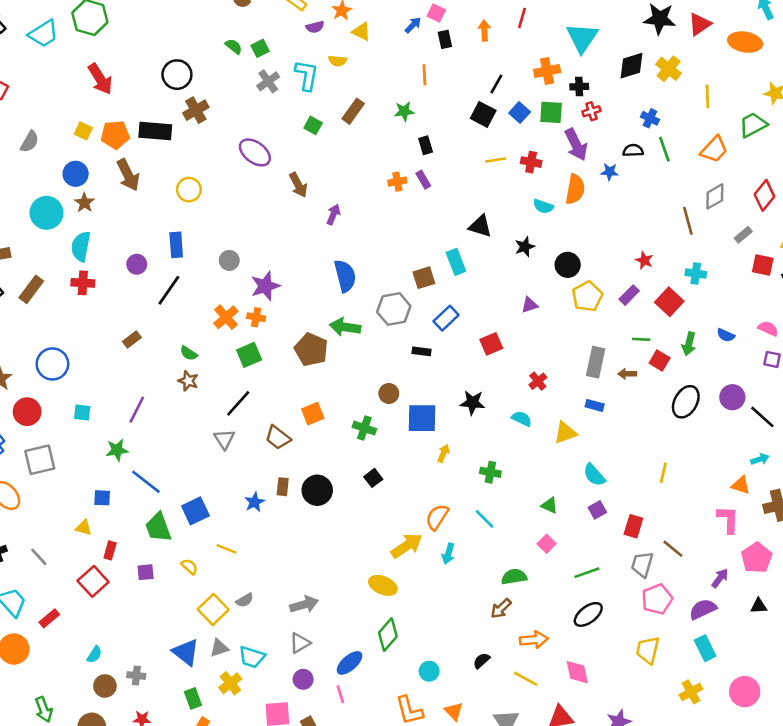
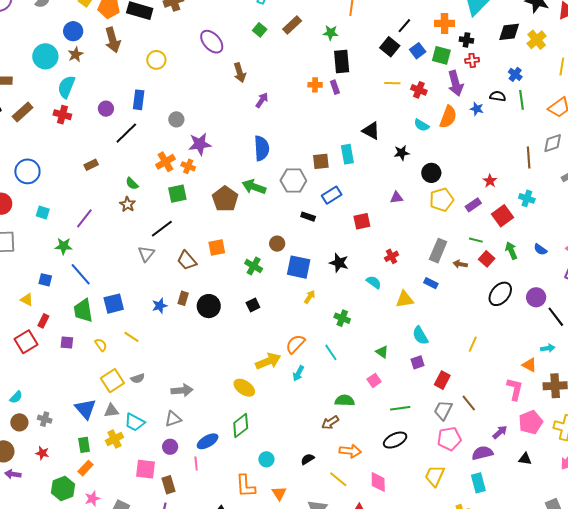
black rectangle: (426, 145) -> (342, 62), size x1.6
green arrow: (689, 344) -> (511, 250), turned 132

